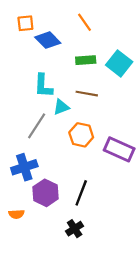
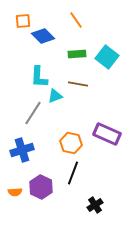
orange hexagon: (81, 135) -> (71, 143), moved
purple hexagon: (46, 193) -> (41, 187), moved
black cross: (75, 229) -> (95, 205), moved

